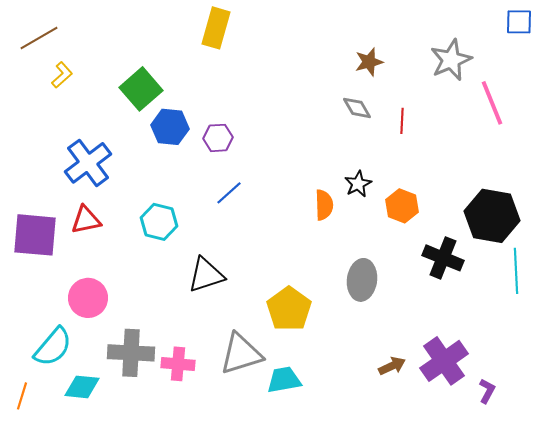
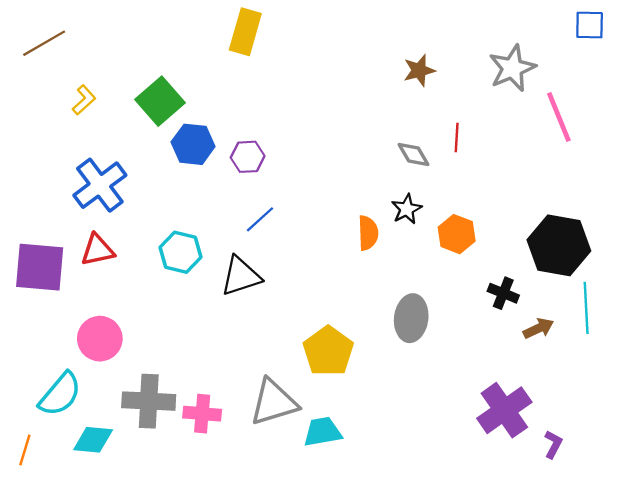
yellow L-shape: (62, 75) -> (84, 100), moved
gray diamond: (357, 108) -> (413, 155), moved
black cross: (443, 258) -> (503, 293), size x0.7
black triangle: (206, 275) -> (241, 276), moved
brown arrow: (392, 366) -> (538, 328), moved

